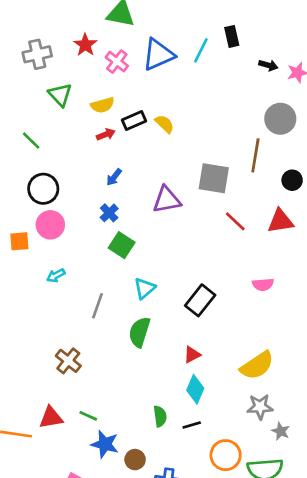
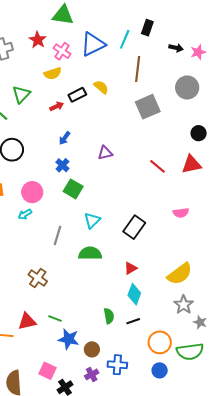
black rectangle: (232, 36) -> (147, 28), turned 35
green triangle: (60, 95) -> (21, 94), moved, turned 30
yellow semicircle: (102, 105) -> (53, 73), moved
yellow semicircle: (165, 124) -> (101, 87), moved
brown line: (255, 155) -> (138, 69), moved
gray square: (214, 178) -> (148, 107), moved, turned -30
purple triangle: (167, 200) -> (105, 153), size x0.7
pink circle: (50, 225) -> (32, 192), moved
green semicircle: (139, 332) -> (90, 253), turned 75
gray star: (260, 407) -> (184, 305), turned -30

